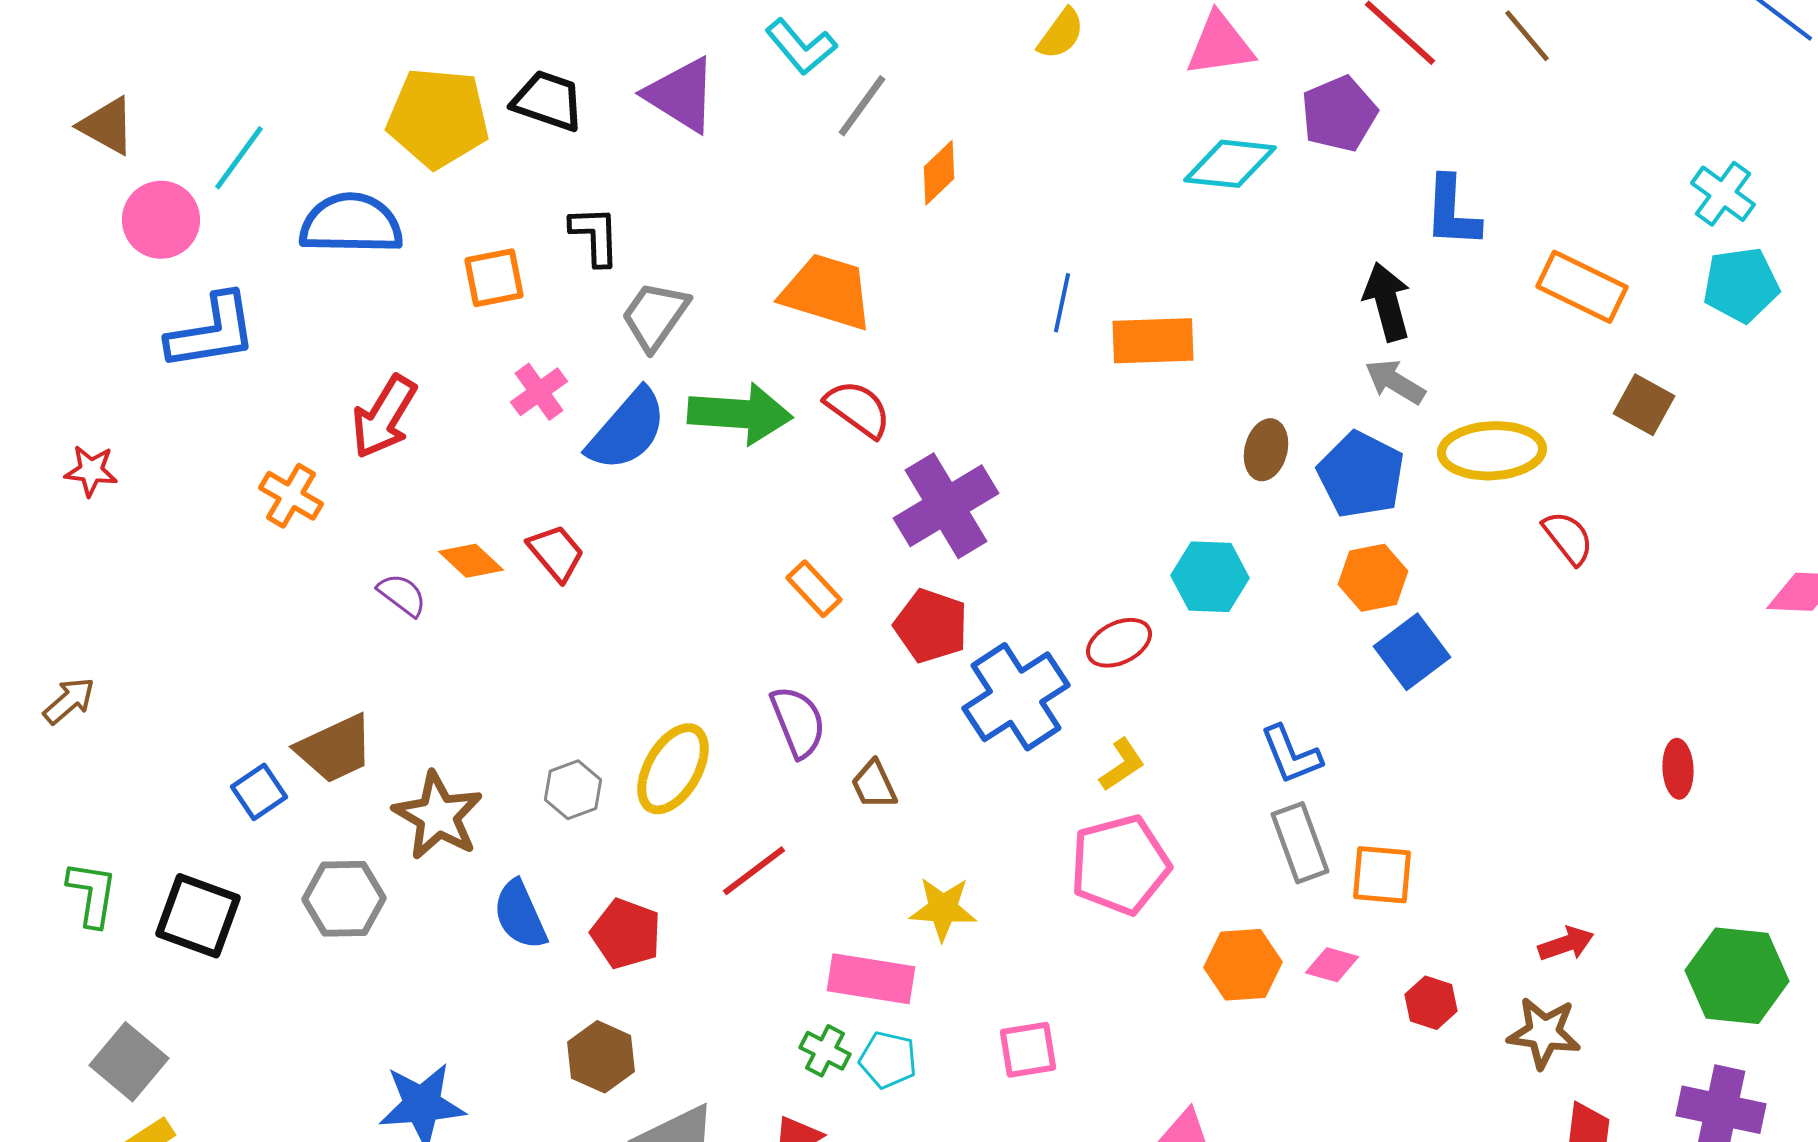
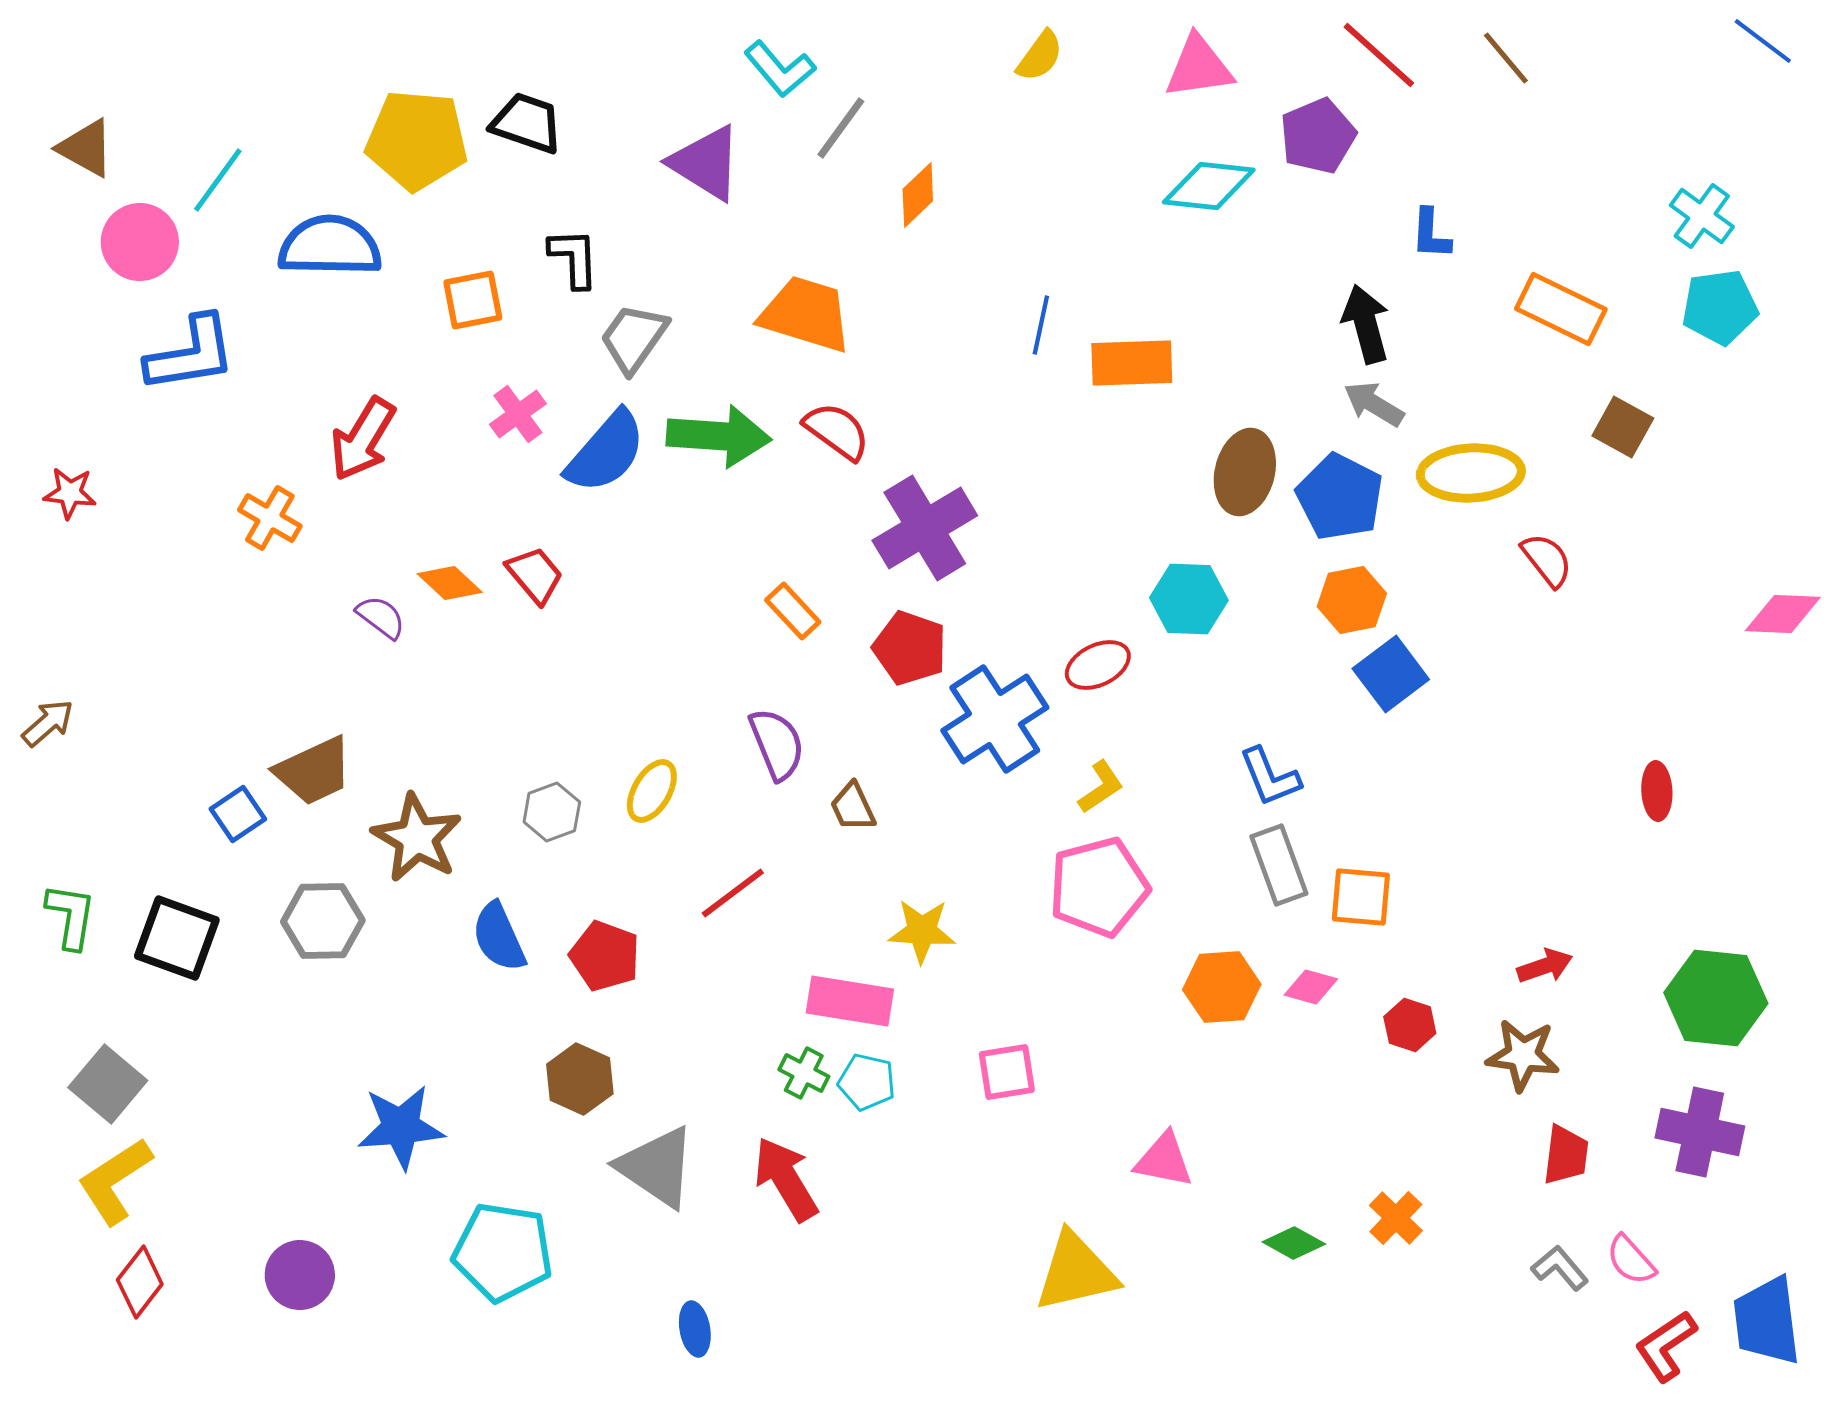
purple triangle: (681, 95) -> (706, 163), moved
blue L-shape: (1452, 212) -> (1431, 234), size x0.7
brown ellipse: (1266, 450) -> (1245, 472), size x1.4
yellow ellipse: (673, 769) -> (652, 791), size x0.7

